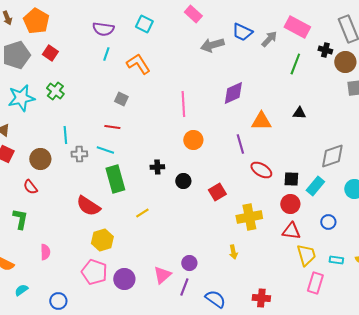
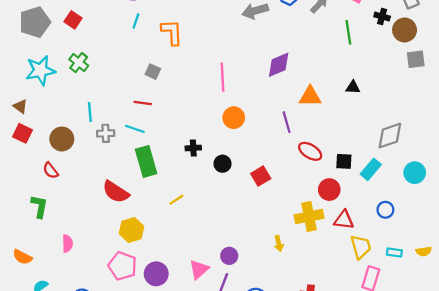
orange L-shape: (138, 64) -> (172, 32), turned 30
green line: (295, 64) -> (348, 32), turned -30
red circle: (290, 204) -> (329, 190), moved
yellow cross: (249, 217) -> (309, 217), moved

